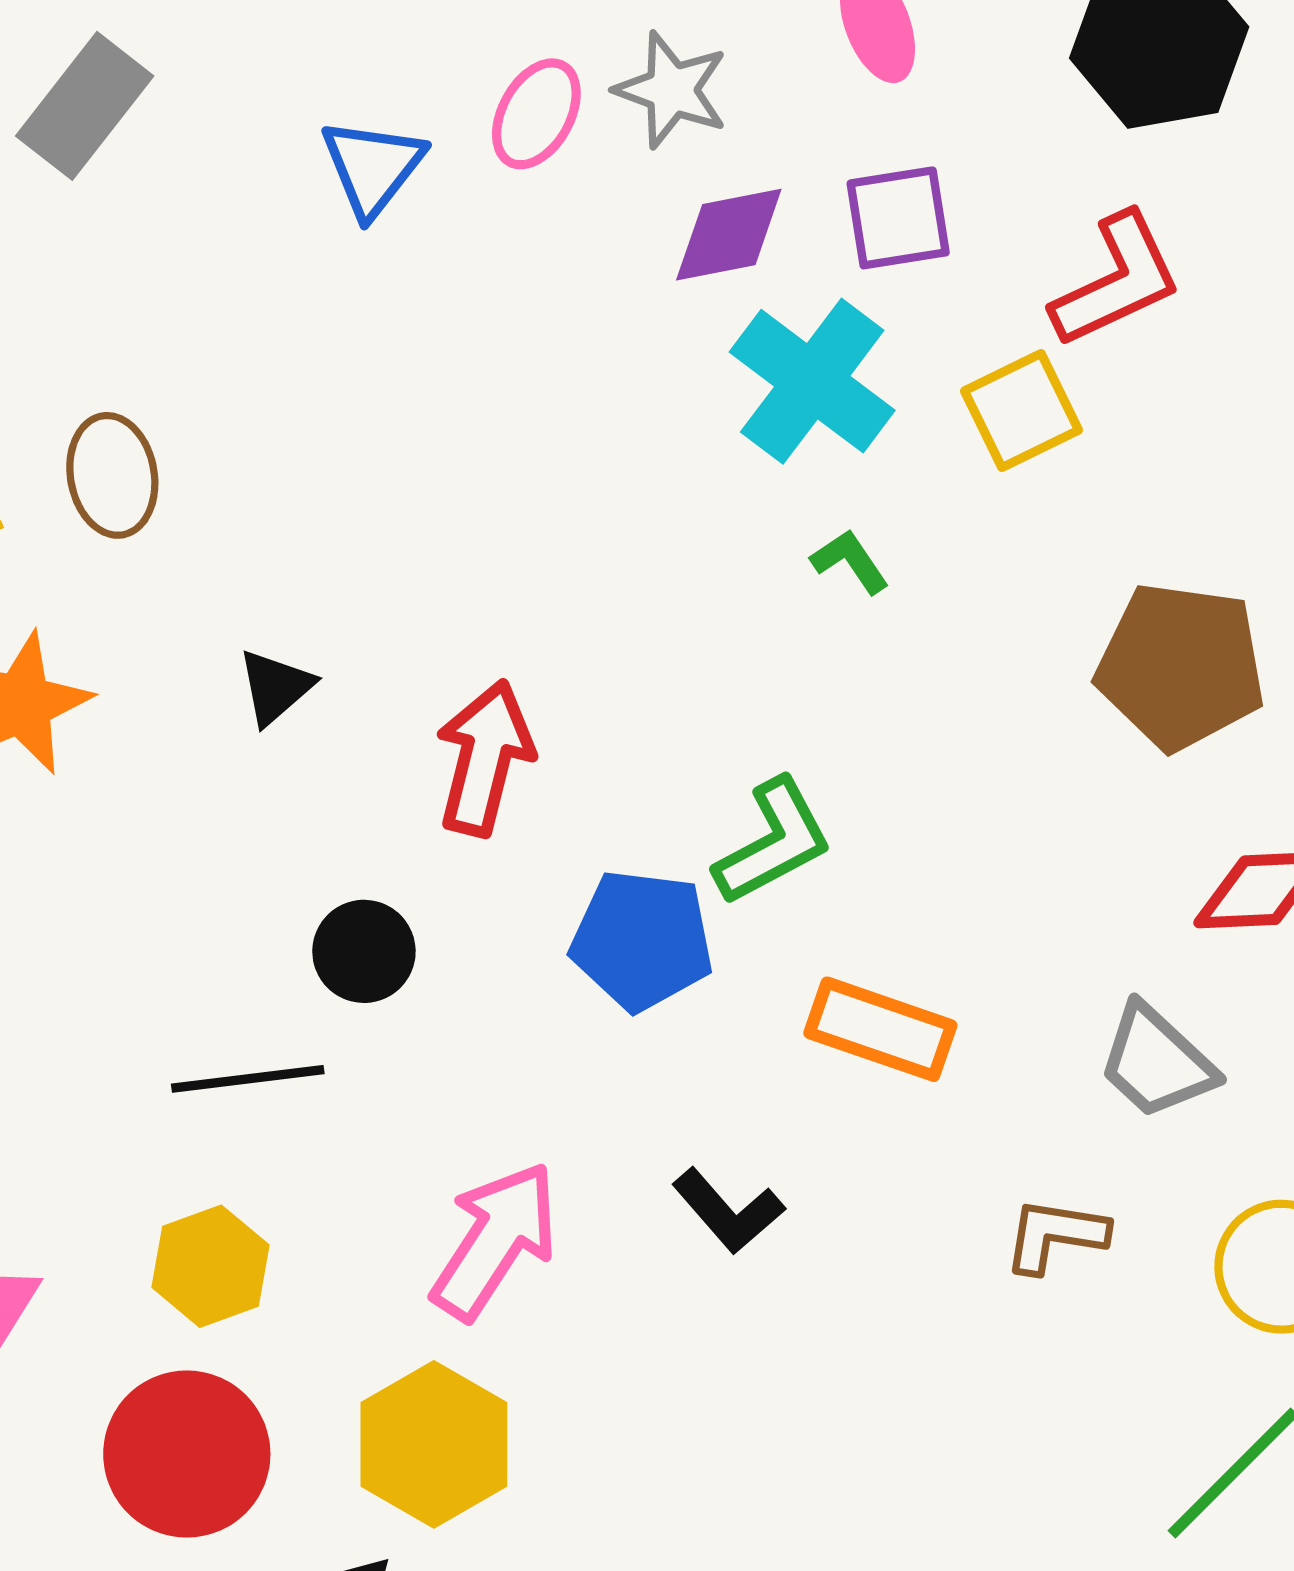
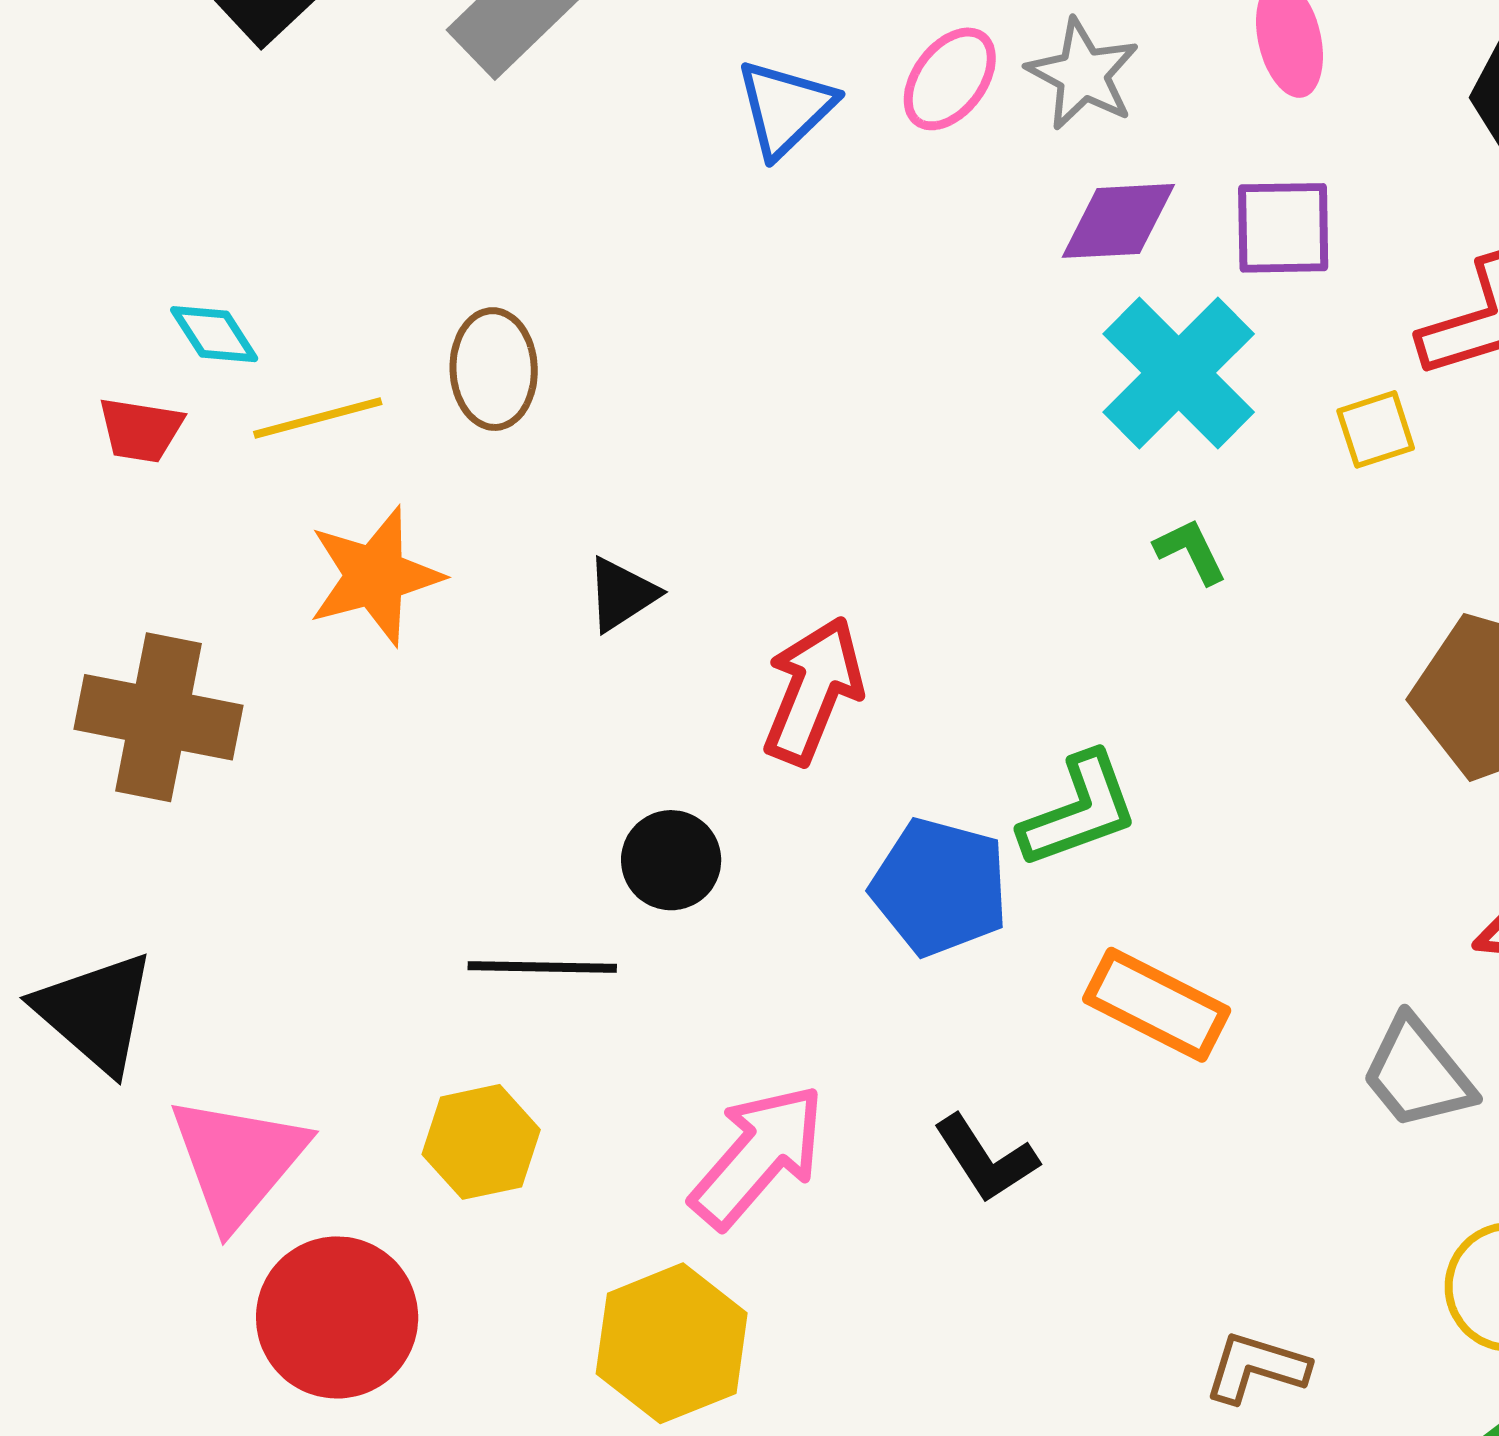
yellow square: (1021, 411) -> (1376, 429), size x0.7
brown L-shape: (1055, 1235) -> (1256, 1368), moved
red circle: (187, 1454) -> (337, 1317), moved

